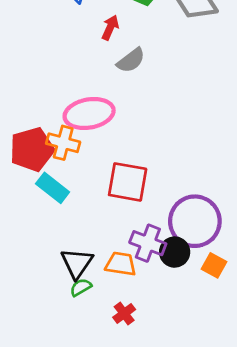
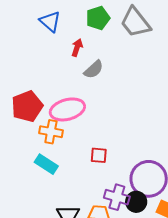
red pentagon: (32, 149) -> (27, 106), moved
red square: (128, 182) -> (99, 155), size x0.6

